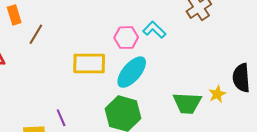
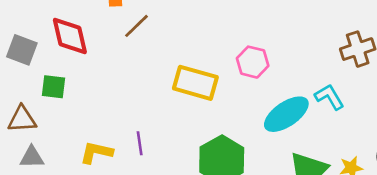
cyan L-shape: (154, 30) -> (329, 97), moved
cyan ellipse: (132, 72) -> (286, 114), moved

